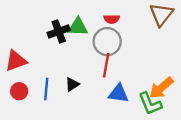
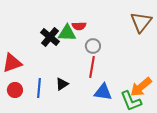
red semicircle: (112, 19) -> (79, 26), moved
black cross: (59, 31) -> (50, 37), turned -30
gray circle: (107, 42) -> (93, 46), size x0.6

